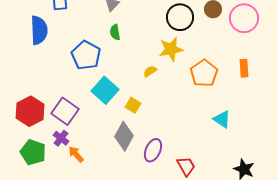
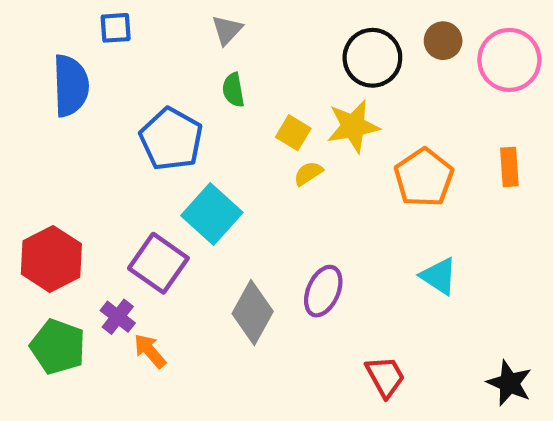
yellow square: (133, 105) -> (293, 133), moved
purple square: (65, 111) -> (158, 263), moved
cyan triangle: (222, 119) -> (439, 276), moved
purple ellipse: (153, 150) -> (323, 291), moved

